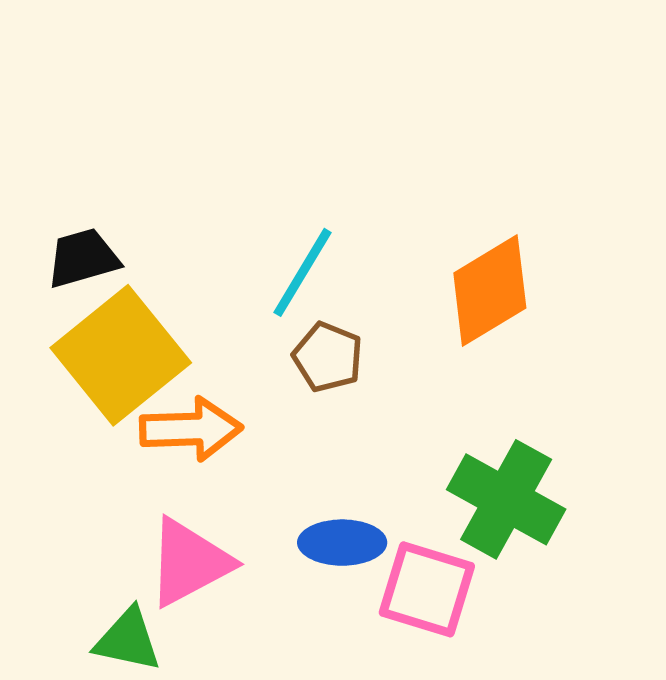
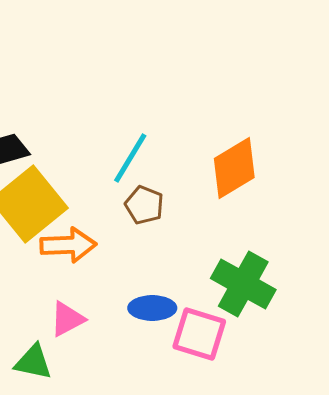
pink triangle: (189, 562) -> (67, 319), size x0.7

